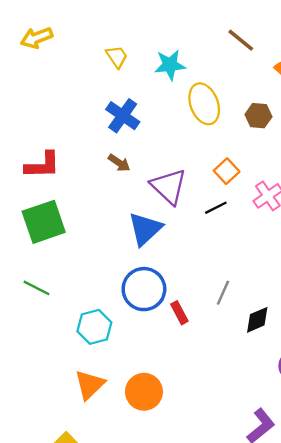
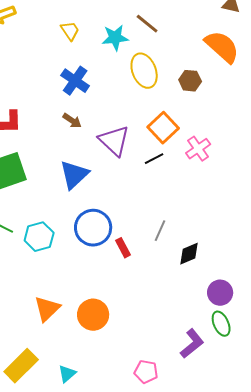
brown line: (241, 40) -> (147, 24), moved
orange square: (227, 171) -> (163, 128), size x1.4
blue triangle: (145, 229) -> (74, 175), moved
cyan hexagon: (94, 327) -> (39, 237), moved

